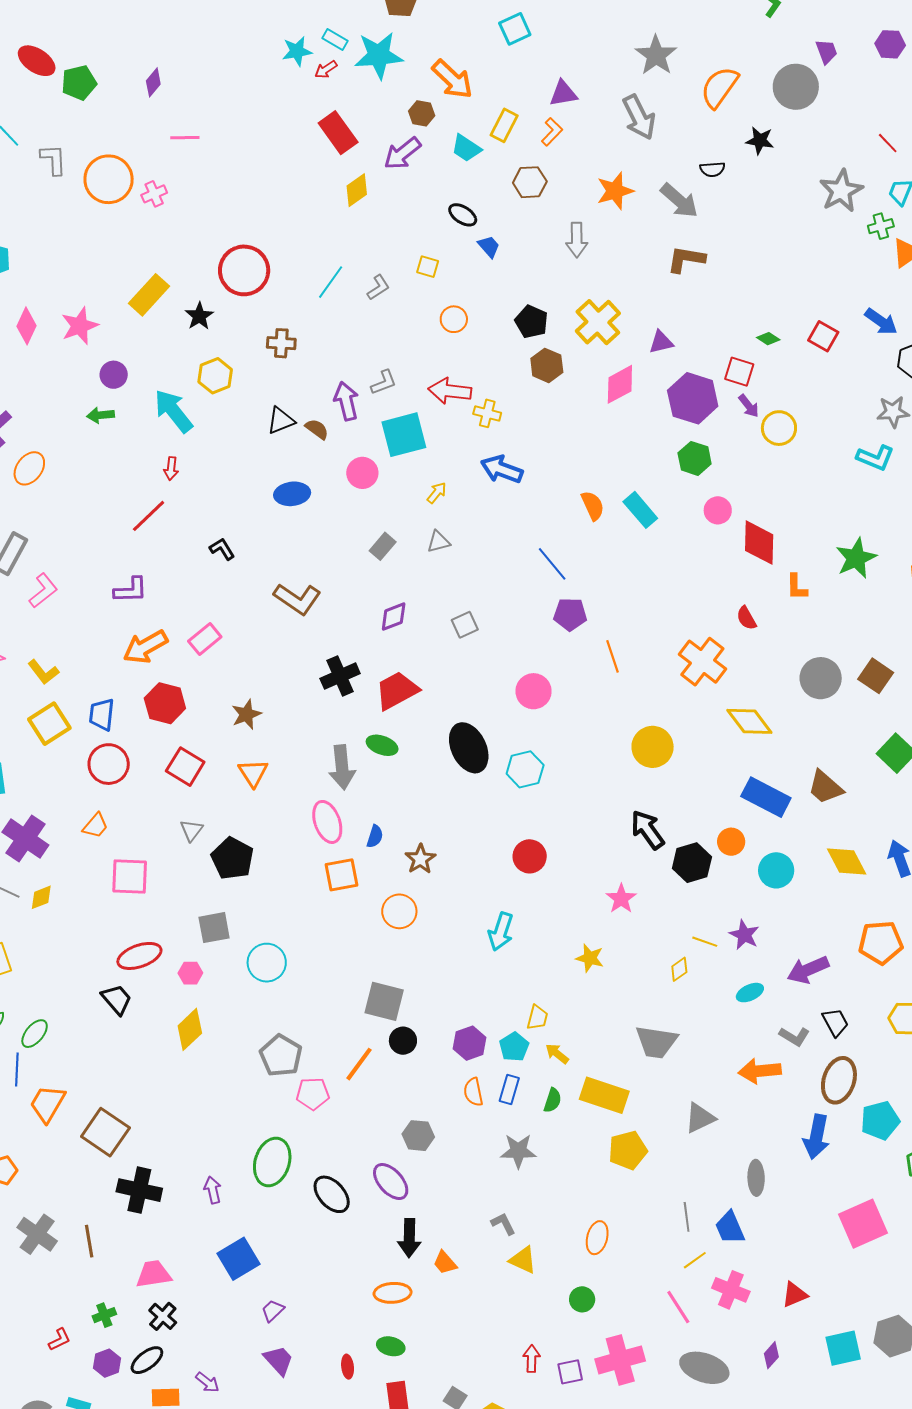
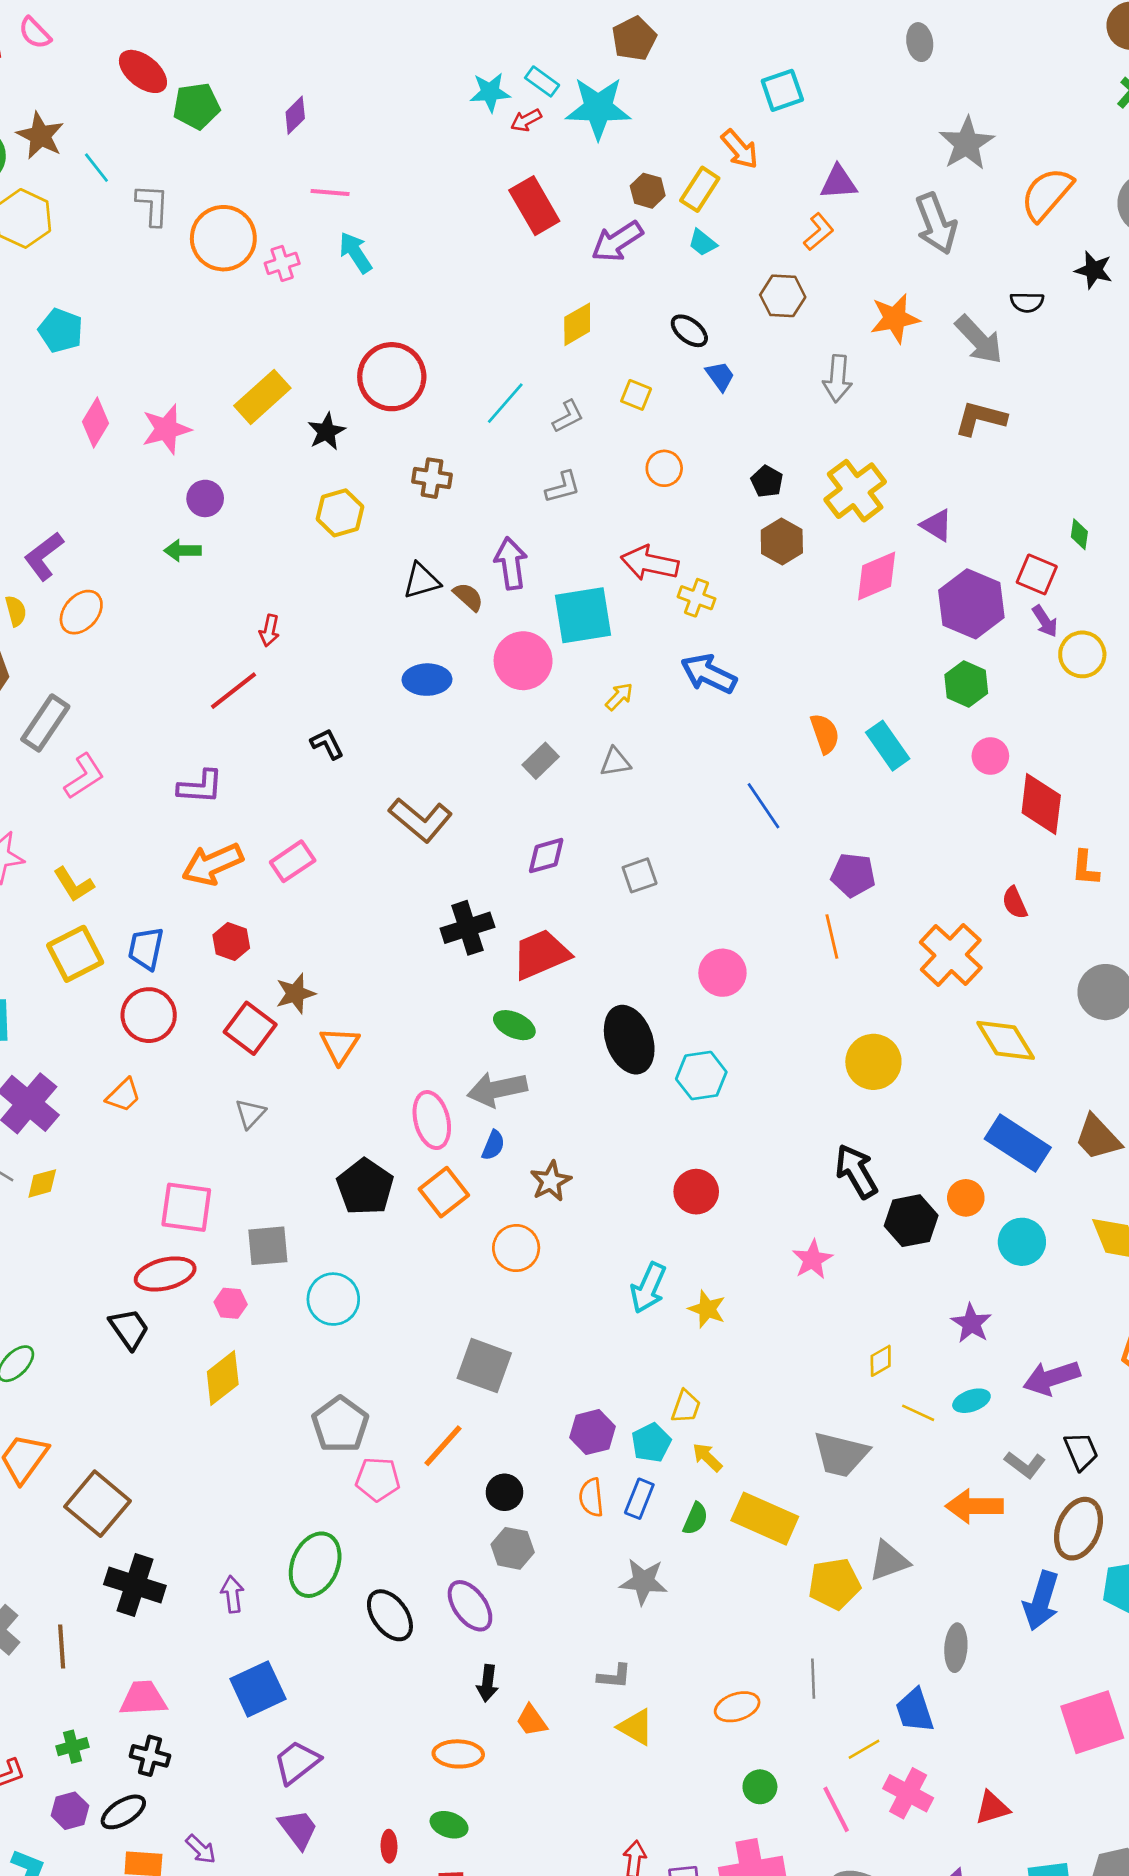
orange arrow: (452, 79) -> (740, 149), moved, size x0.7
yellow rectangle: (504, 125) -> (700, 189), moved
cyan trapezoid: (466, 148) -> (703, 243), size x0.7
yellow diamond: (357, 190) -> (577, 324), moved
black pentagon: (531, 322) -> (767, 481), size x0.7
green diamond: (768, 339) -> (1079, 534), turned 60
purple triangle: (661, 342) -> (937, 525), turned 40
gray L-shape: (384, 382) -> (563, 487), moved
cyan arrow: (173, 411) -> (356, 253), moved, size x0.7
pink circle: (362, 473) -> (523, 661), size x1.4
purple pentagon: (570, 614) -> (853, 875), moved
red hexagon: (165, 703) -> (231, 942), size x0.7
brown star: (246, 714) -> (295, 993), moved
gray arrow: (342, 767) -> (497, 1089), moved, turned 78
black pentagon: (232, 858) -> (365, 1187), moved
orange square: (342, 875) -> (444, 1192), turned -33
pink square: (130, 877) -> (186, 1207), moved
yellow line: (705, 942) -> (918, 1413), moved
yellow star: (590, 958) -> (707, 1309), moved
black circle: (403, 1041) -> (504, 1492), moved
yellow pentagon: (628, 1150) -> (834, 1584), moved
gray line: (687, 1217) -> (813, 1679), moved
gray L-shape: (503, 1224) -> (614, 1676), turned 116
black arrow: (409, 1238) -> (487, 1683), size x0.7
orange ellipse: (597, 1238) -> (737, 1707), turned 52
green circle: (582, 1299) -> (760, 1787), moved
purple trapezoid: (273, 1311) -> (297, 1762), size x1.5
black cross: (163, 1316) -> (150, 1756), turned -32

